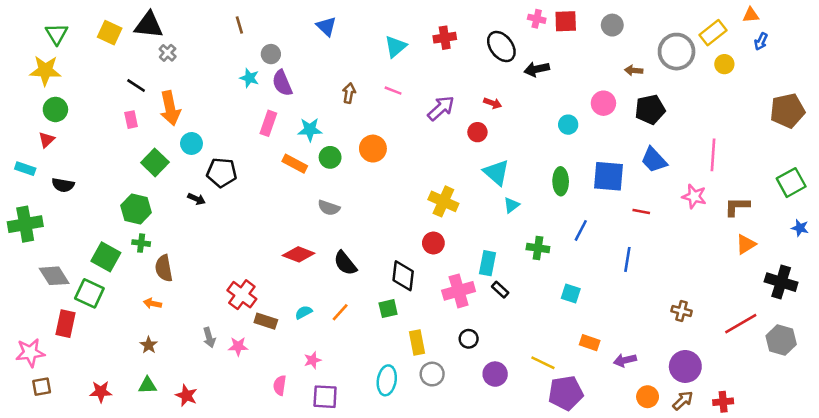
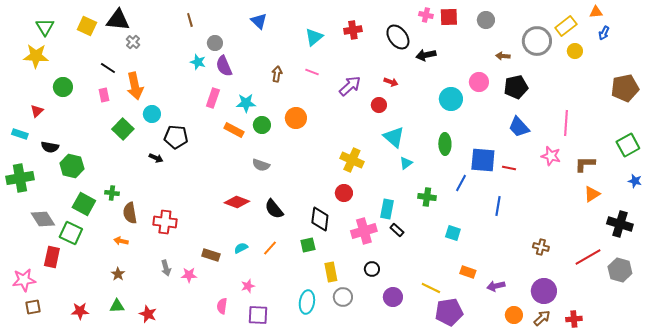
green circle: (55, 109) -> (63, 87), moved
cyan circle: (568, 125) -> (451, 99), size x1.5
blue square: (608, 176) -> (483, 160), moved
green hexagon: (136, 209) -> (72, 166), moved
red cross: (242, 295) -> (165, 222), moved, turned -30

